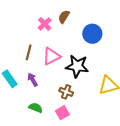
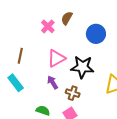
brown line: (29, 52) -> (20, 56), moved
purple arrow: (33, 80) -> (53, 82), moved

